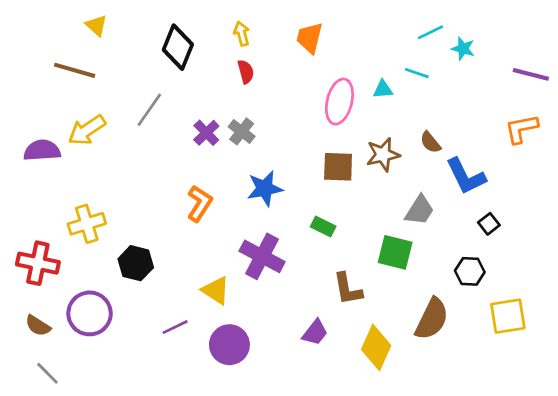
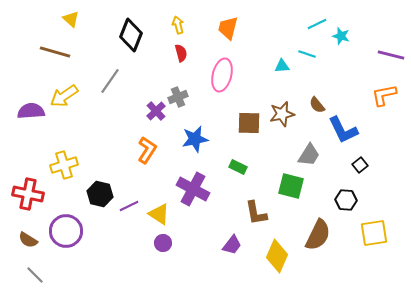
pink ellipse: (339, 102) -> (222, 75), moved
gray cross: (242, 131) -> (178, 97), turned 30
purple cross: (206, 133) -> (156, 111), moved
purple line: (175, 327) -> (129, 206), moved
purple circle: (229, 345) -> (163, 243), moved, size x0.6

